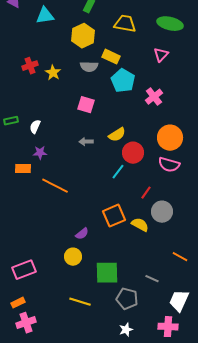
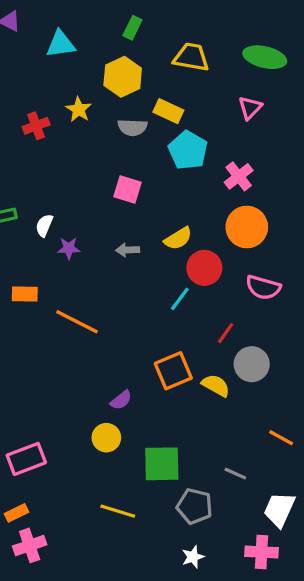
yellow star: (53, 73) -> (79, 109), moved
orange circle: (170, 138) -> (247, 227), moved
purple star: (40, 153) -> (69, 248), moved

